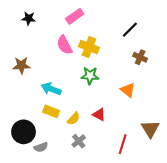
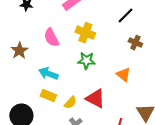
pink semicircle: (64, 45) -> (51, 38), moved
brown star: (21, 65) -> (19, 51), turned -30
red triangle: (99, 114) -> (95, 99), size x1.5

